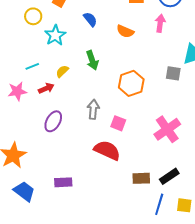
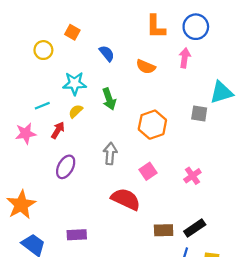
cyan star: (55, 35) -> (75, 83), moved, turned 30
red arrow: (46, 88) -> (58, 130), turned -35
pink square: (118, 123) -> (148, 171), moved, turned 35
pink cross: (167, 129) -> (192, 176), size x0.6

